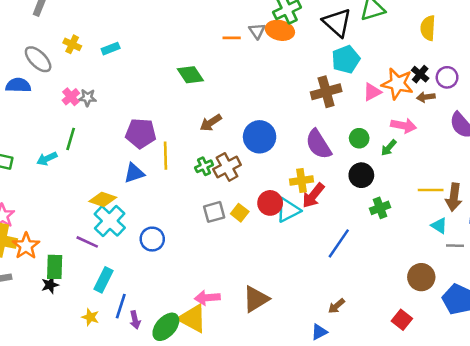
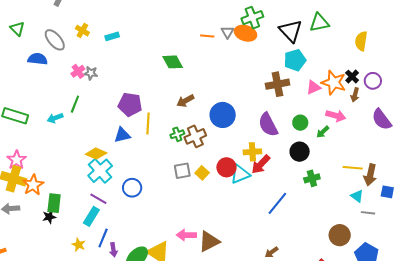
brown arrow: (426, 97) -> (355, 95), turned -72
purple line: (87, 242) -> (98, 199), moved
pink arrow: (207, 298) -> (186, 235), moved

